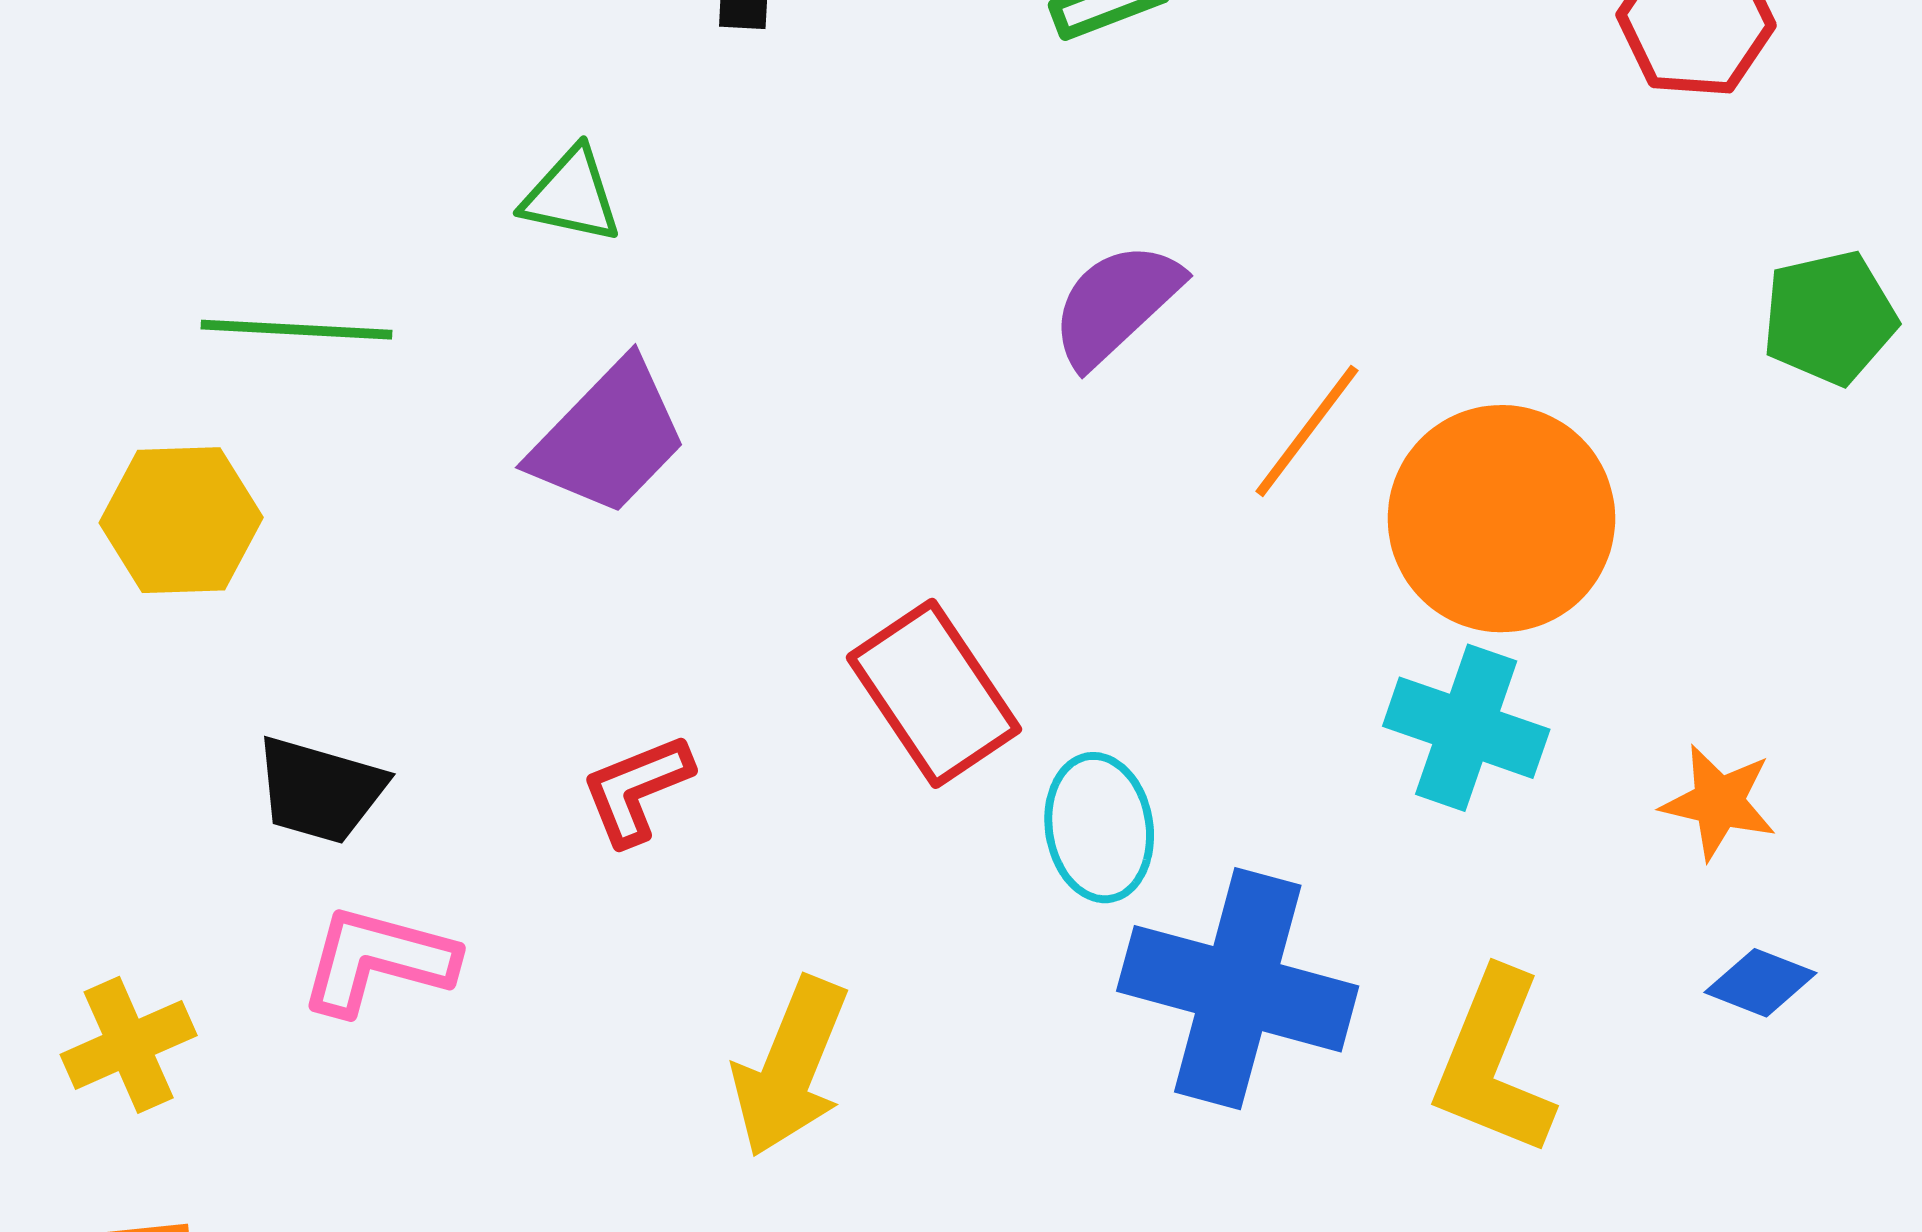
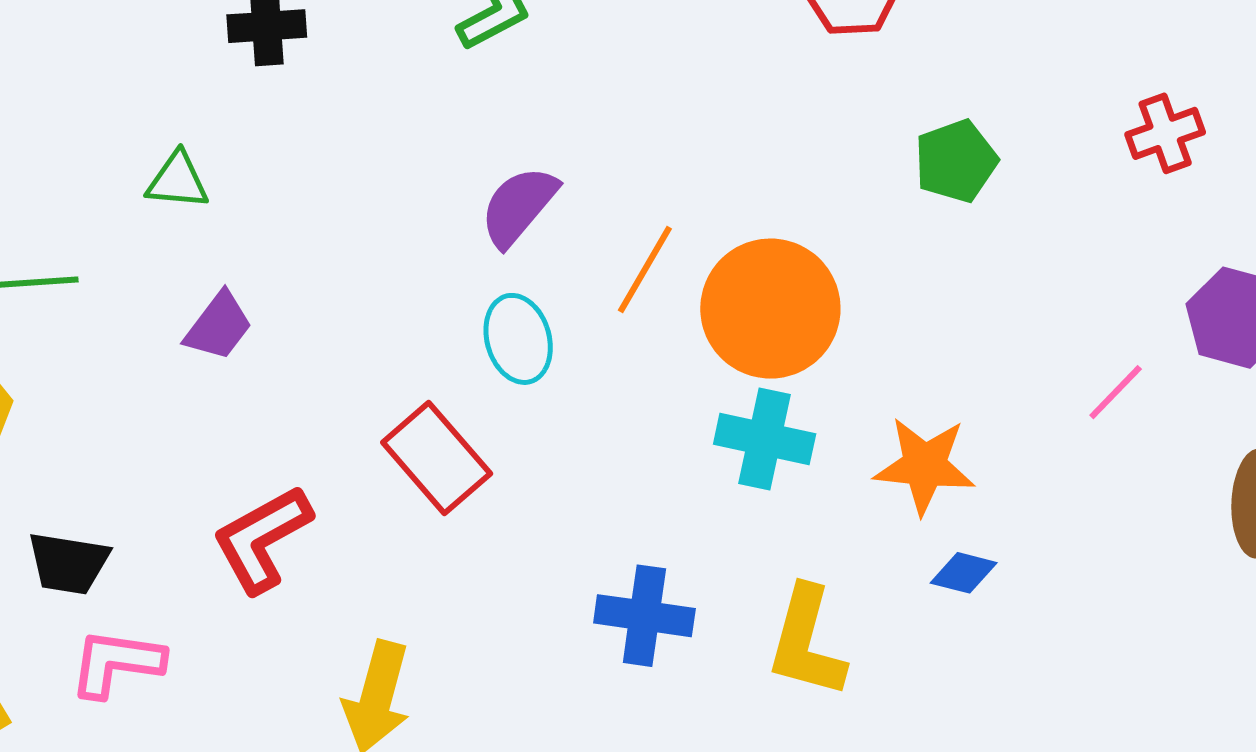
purple trapezoid: (609, 438) -> (219, 326), size x0.7
red L-shape: (637, 789) -> (262, 539), size x1.5
orange star: (1719, 802) -> (925, 466), size x1.4
cyan ellipse: (1099, 828) -> (518, 339), moved
blue cross: (1238, 989) -> (644, 616), size x0.7

